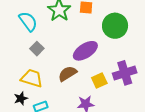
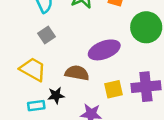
brown semicircle: (68, 74) -> (77, 73), turned 30
black star: (21, 98) -> (56, 95), moved

